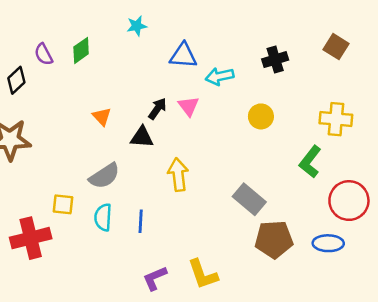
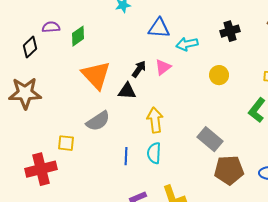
green diamond: (81, 50) -> (78, 36), moved
purple semicircle: (44, 54) -> (51, 27), turned 114
pink triangle: (188, 106) -> (163, 67), turned 30
orange triangle: (102, 116) -> (96, 75), size x2.0
cyan semicircle: (103, 217) -> (154, 153), moved

